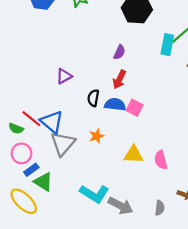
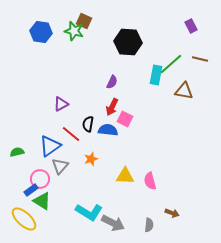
pink square: (135, 108) -> (125, 119), moved
red line: (31, 119) -> (71, 134), moved
blue triangle: (52, 122) -> (50, 146), turned 45
green semicircle: (16, 128) -> (17, 152), turned 144
gray triangle: (63, 144) -> (60, 166), size x0.7
pink circle: (22, 153) -> (40, 179), moved

